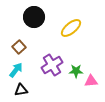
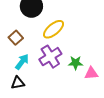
yellow ellipse: (71, 28) -> (54, 29), moved
cyan arrow: (16, 70) -> (22, 62), moved

